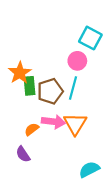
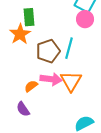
pink circle: (77, 61) -> (85, 19), moved
green rectangle: (30, 86) -> (29, 17), moved

